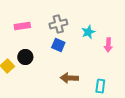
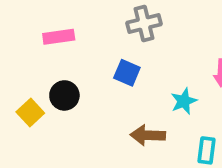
gray cross: (58, 24) -> (144, 23), moved
cyan star: (88, 32) -> (184, 101), moved

